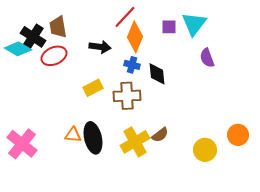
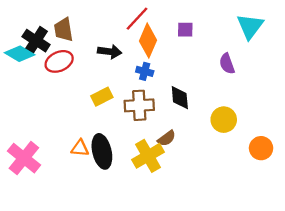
cyan triangle: (194, 24) -> (250, 26), moved
black diamond: (157, 74) -> (180, 98), moved
brown semicircle: (160, 135) -> (167, 138), moved
yellow circle: (205, 150) -> (224, 120), moved

